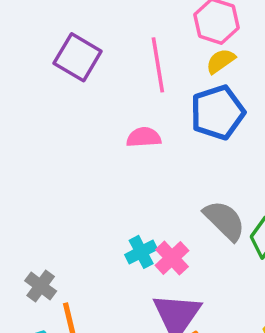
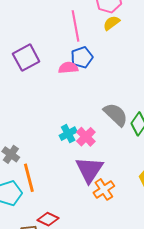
purple square: (78, 57) -> (26, 58), moved, turned 32
blue pentagon: (218, 112) -> (82, 57), moved, size x0.7

